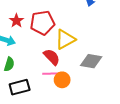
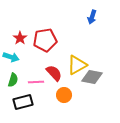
yellow triangle: (65, 39) -> (77, 65), moved
pink line: (51, 74) -> (36, 82), moved

